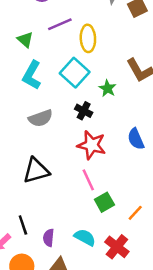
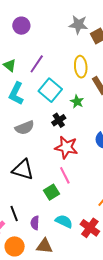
purple line: (60, 24) -> (37, 64), moved, turned -30
yellow ellipse: (88, 38) -> (81, 67), moved
black cross: (84, 111) -> (59, 120), turned 32
black triangle: (36, 171) -> (23, 170), turned 35
green square: (104, 202) -> (51, 192), moved

